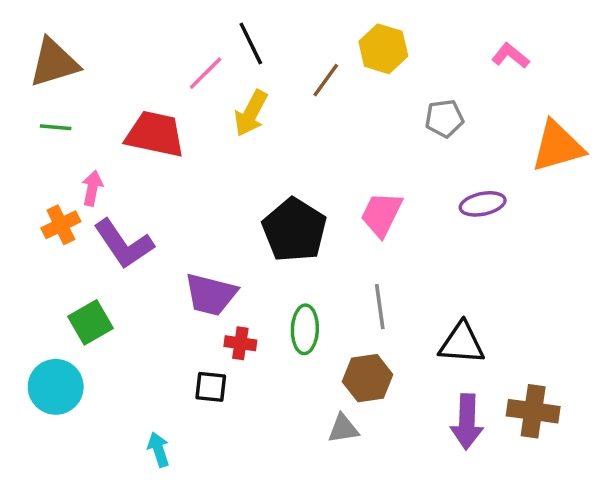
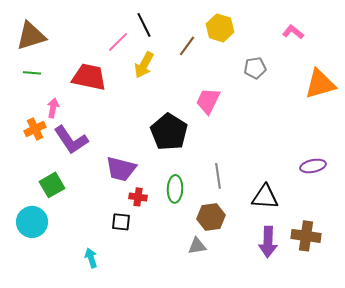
purple ellipse: (483, 204) -> (313, 166), moved
pink trapezoid: (382, 214) -> (208, 101), moved

